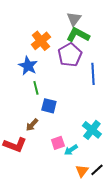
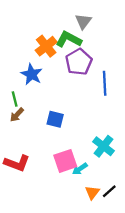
green L-shape: (78, 35) -> (69, 39), moved
green line: (36, 88) -> (15, 99), moved
brown arrow: (32, 125) -> (17, 115), moved
pink square: (58, 143) -> (65, 161), size x1.5

